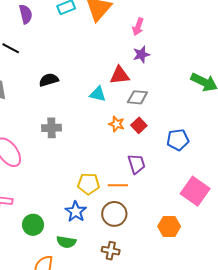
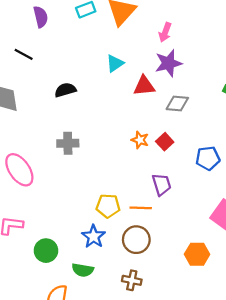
purple star: (141, 55) -> (168, 63), size x1.4
cyan triangle: (98, 94) -> (115, 63), moved, turned -48
gray diamond: (137, 97) -> (177, 104), moved

